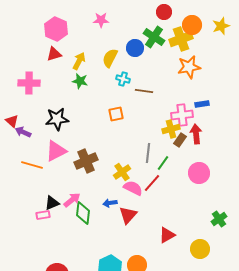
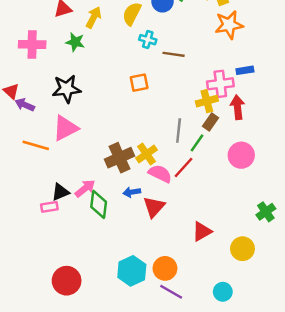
green star: (80, 81) -> (75, 42), moved
brown rectangle: (180, 140) -> (210, 122), moved
brown cross: (86, 161) -> (119, 158), moved

